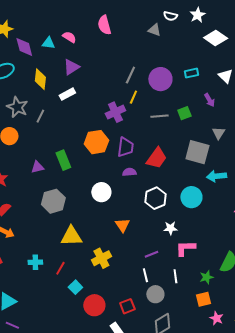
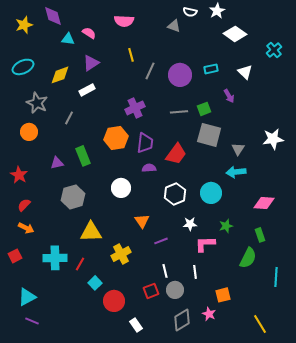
pink semicircle: (104, 25) -> (124, 21), turned -72
purple diamond: (24, 47) -> (53, 16), moved
yellow diamond: (40, 79) -> (60, 75), turned 65
yellow line: (133, 97) -> (131, 55), moved, turned -40
gray line: (40, 116) -> (69, 118), moved
gray triangle: (219, 133) -> (238, 149), moved
gray square: (197, 152) -> (209, 135), moved
purple line: (151, 254) -> (161, 241), moved
cyan cross: (35, 262) -> (55, 258), size x1.6
green star: (207, 277) -> (226, 226), moved
red square: (127, 306) -> (151, 291), moved
pink star: (217, 318) -> (209, 314), moved

